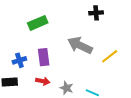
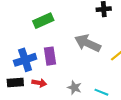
blue cross: (19, 60) -> (25, 60), size x1.5
red arrow: (43, 81) -> (39, 83), moved

